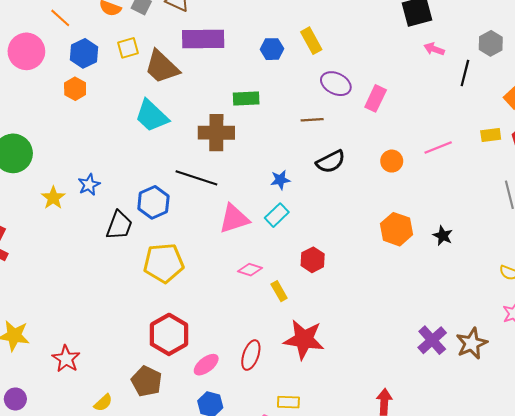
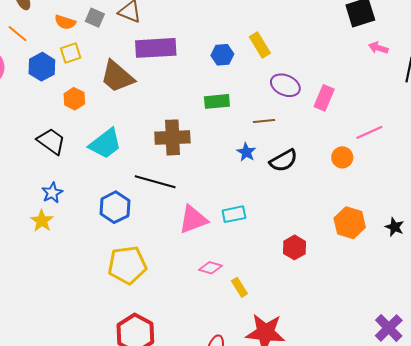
yellow square: (128, 48) -> (71, 53), moved
orange hexagon: (75, 89) -> (74, 99), moved
green rectangle: (246, 99) -> (217, 101), moved
cyan trapezoid: (152, 116) -> (105, 144), moved, turned -78
pink line: (438, 148) -> (369, 132), moved
blue star: (280, 180) -> (246, 152), moved, turned -30
yellow star: (53, 198) -> (42, 221), moved
cyan rectangle: (277, 215) -> (234, 214), turned 35
black trapezoid: (119, 225) -> (51, 141), moved, turned -72
red hexagon: (313, 260) -> (294, 247), moved

